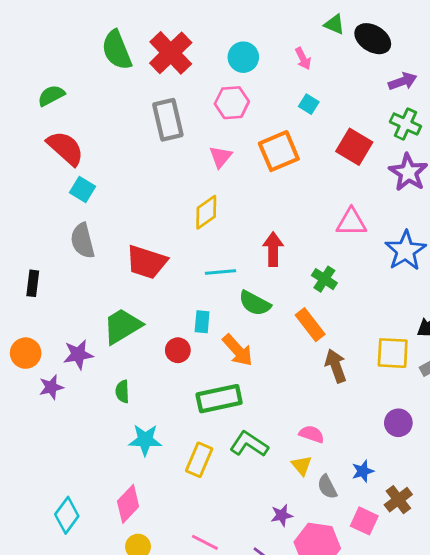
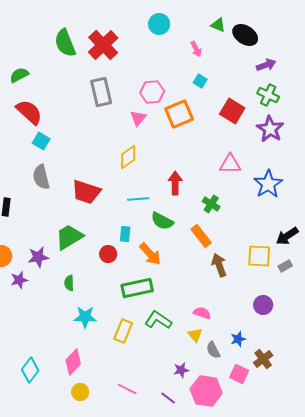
cyan circle: (243, 57) -> (159, 24), moved
pink hexagon: (232, 103) -> (152, 92), moved

